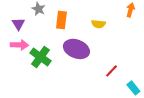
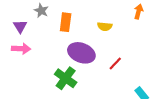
green cross: (40, 57) -> (66, 78), moved
red line: (111, 71) -> (115, 63), moved

